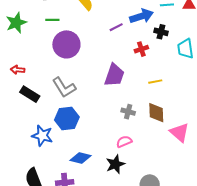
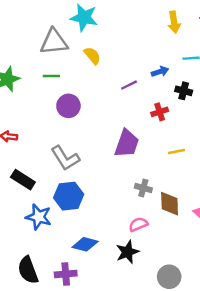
blue arrow: (142, 16) -> (160, 72), size x0.6
purple circle: (66, 44) -> (68, 106), size x0.7
black rectangle: (30, 94) -> (23, 180), moved
brown diamond: (156, 113) -> (170, 204), moved

